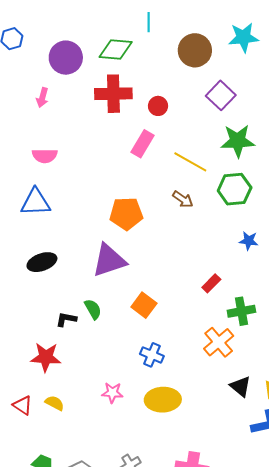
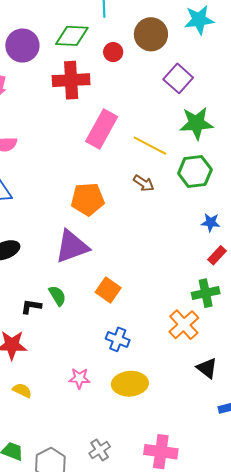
red circle: (158, 106) -> (113, 52), moved
pink rectangle: (142, 144) -> (102, 129), size x1.4
red rectangle: (211, 283) -> (217, 255), moved

